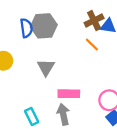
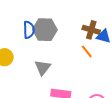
brown cross: (94, 20) -> (91, 30), turned 36

